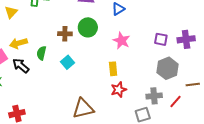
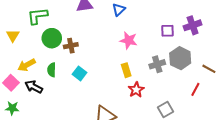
green circle: (88, 27) -> (52, 38), moved
brown line: (193, 84) -> (209, 69), turned 48
gray cross: (154, 96) -> (157, 64), moved

